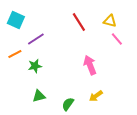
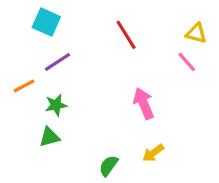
cyan square: (16, 20) -> (46, 22), moved
yellow triangle: (110, 21) -> (196, 33), moved
green triangle: (39, 96) -> (49, 137), moved

